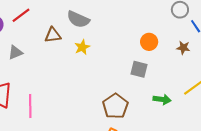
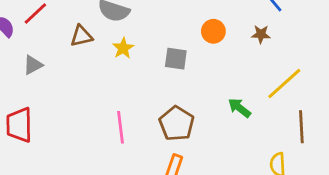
gray square: (139, 69) -> (176, 59), moved
green arrow: (162, 99) -> (239, 108), turned -144
pink line: (30, 106) -> (120, 127), moved

